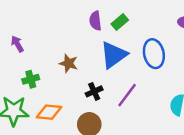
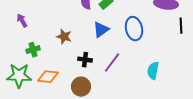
blue triangle: (114, 55) -> (101, 30), size x0.7
black cross: (94, 91) -> (85, 60), turned 32

